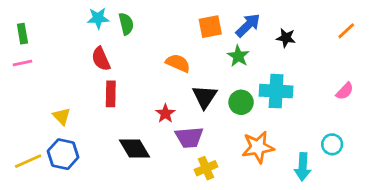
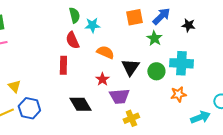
cyan star: (98, 18) -> (92, 25), moved
red semicircle: (101, 59) -> (72, 40), moved
orange semicircle: (178, 63) -> (105, 52), moved
yellow triangle: (62, 116) -> (14, 86), moved
orange star: (258, 147) -> (178, 94), moved, size x0.7
cyan arrow: (303, 167) -> (200, 117), turned -114

